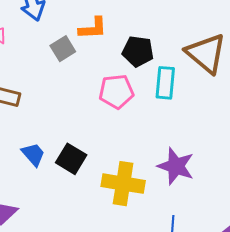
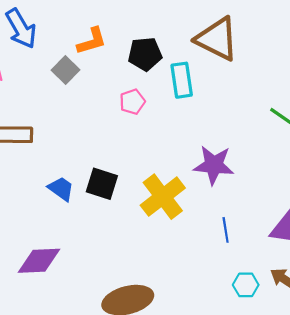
pink pentagon: (116, 92) -> (132, 102), size x0.7
yellow cross: (123, 184) -> (163, 197), turned -33

